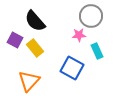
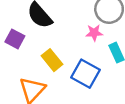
yellow rectangle: (35, 48) -> (52, 60), moved

